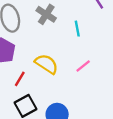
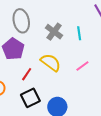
gray cross: (46, 14) -> (54, 32), moved

